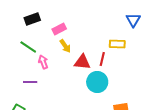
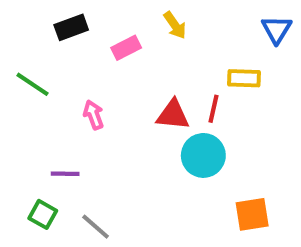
yellow arrow: (65, 46) -> (175, 25), moved
green line: (28, 47) -> (33, 84), moved
purple line: (30, 82) -> (65, 174), moved

